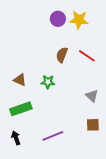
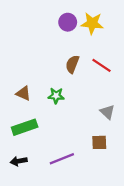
brown square: (93, 125) -> (99, 142), moved
black arrow: (16, 138) -> (19, 161), turned -80

